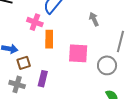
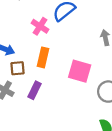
orange rectangle: (49, 39) -> (43, 57), moved

